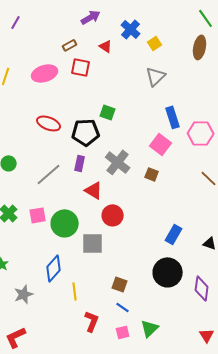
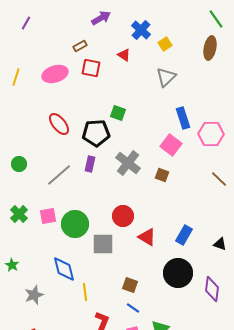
red triangle: (106, 46) -> (124, 55), moved
red ellipse: (49, 123) -> (59, 124), turned 30
red triangle: (94, 190) -> (147, 237), moved
blue diamond: (54, 268) -> (64, 269), turned -56

